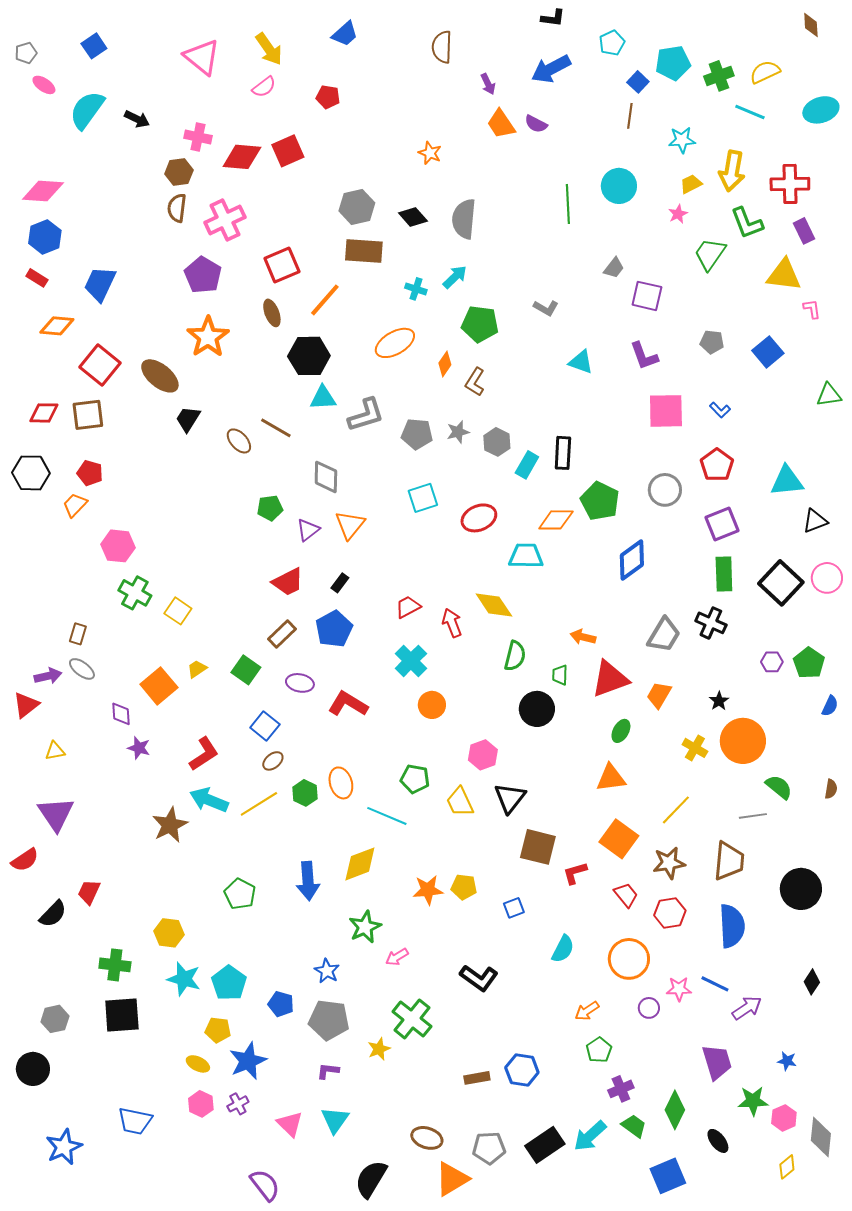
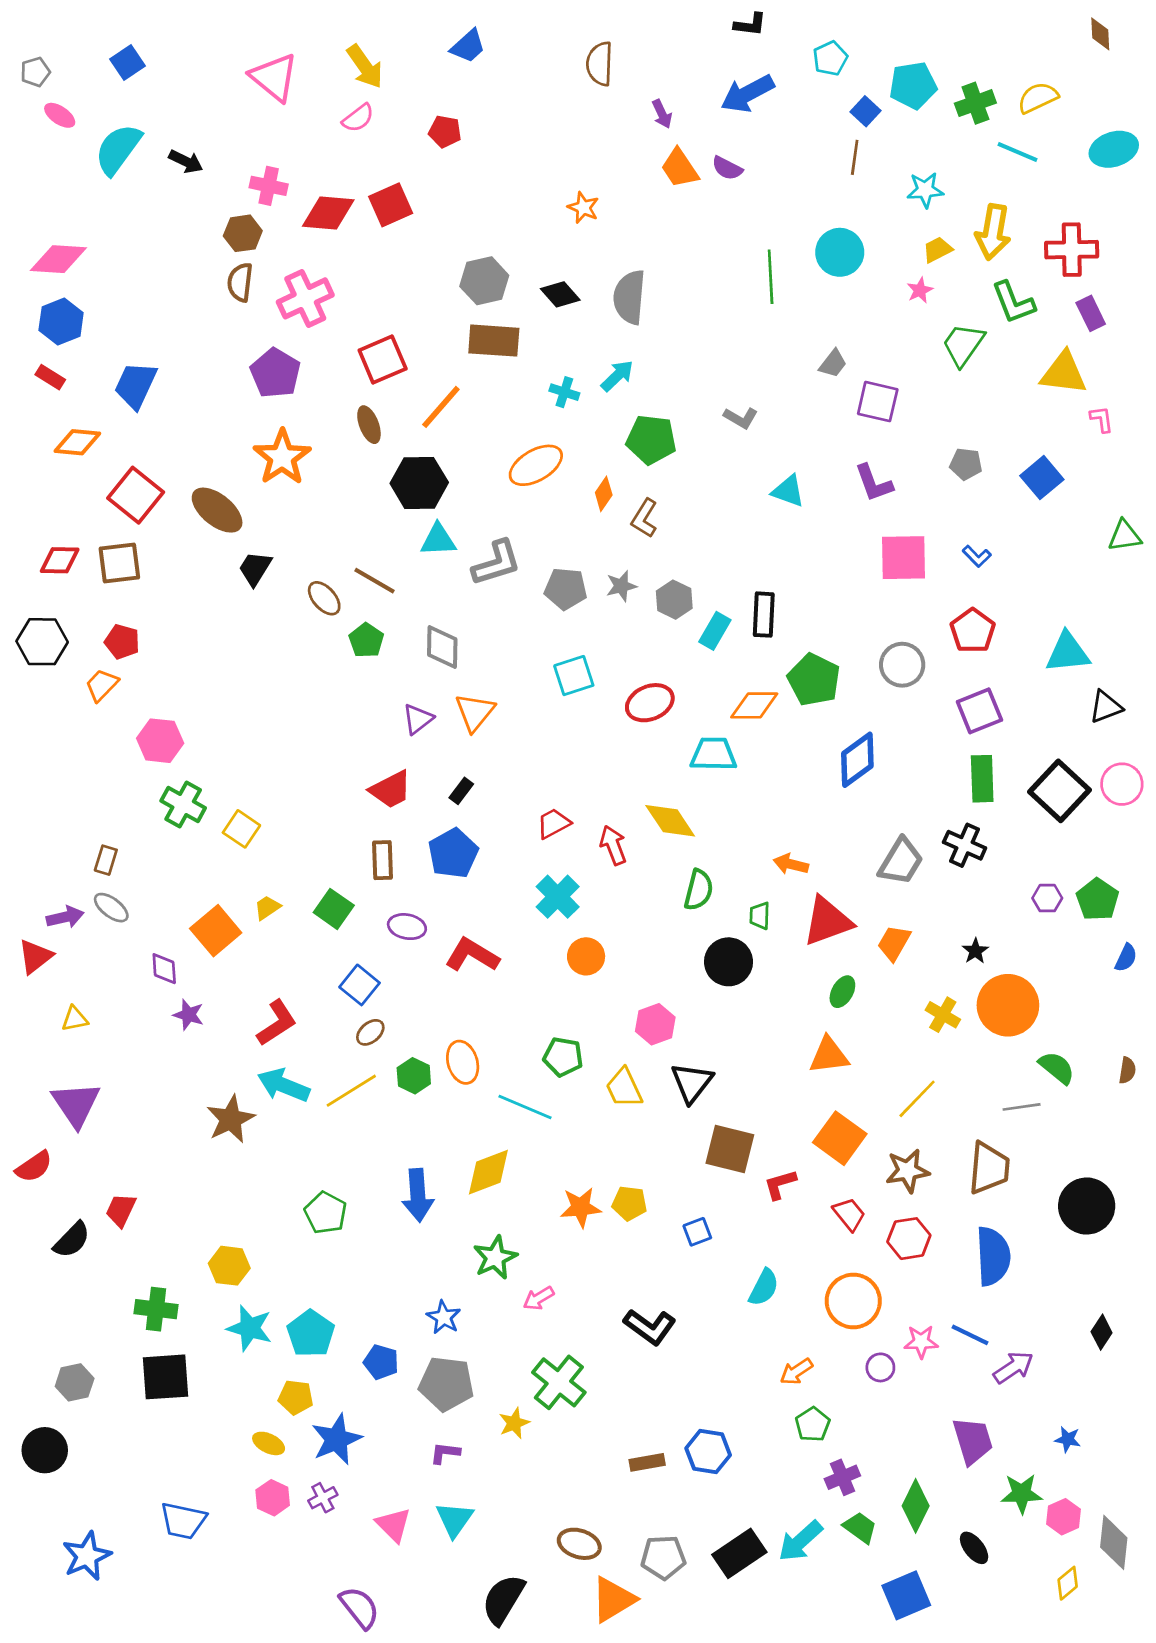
green pentagon: (270, 508) -> (366, 640), moved, turned -30
brown rectangle: (282, 634) -> (383, 860), turned -48

